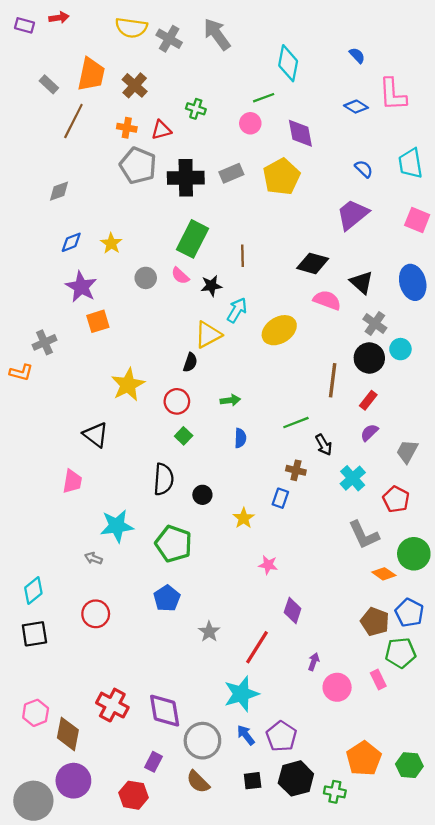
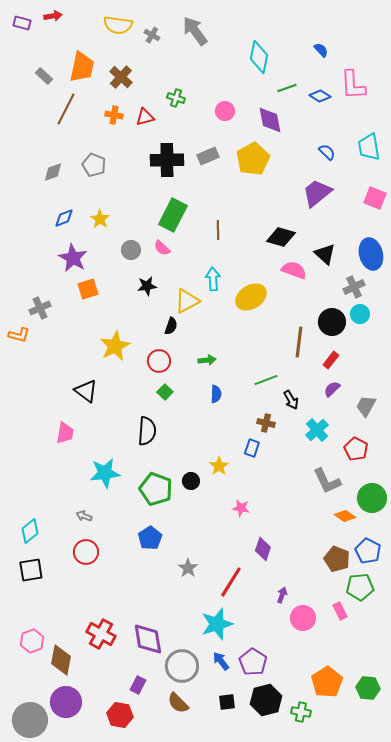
gray cross: (169, 39) -> (152, 35), size x0.7
green line: (264, 98) -> (287, 88), moved
gray pentagon: (138, 166) -> (94, 165), moved, size x0.7
black star: (211, 286) -> (147, 286), moved
cyan arrow: (237, 310) -> (213, 279), turned -35
gray cross: (375, 324) -> (354, 287), moved, turned 30
black circle: (202, 495) -> (191, 481), moved
gray arrow: (93, 558) -> (84, 516), moved

